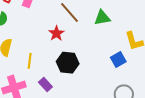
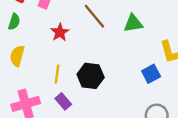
red star: (56, 33) -> (60, 32), moved
yellow line: (30, 61) -> (57, 74), moved

